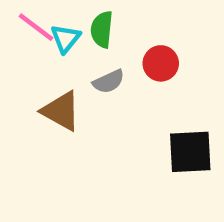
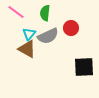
cyan triangle: (66, 38) -> (29, 34), moved
gray semicircle: (109, 82) -> (48, 36), size x1.5

